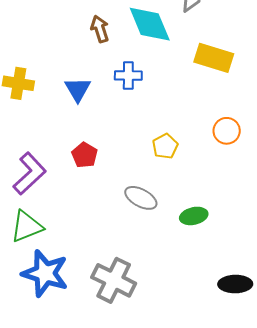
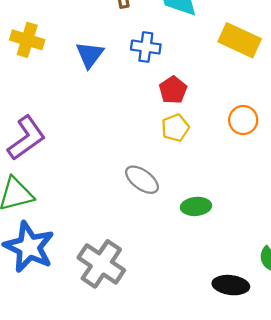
red pentagon: (85, 155) -> (173, 90), moved

